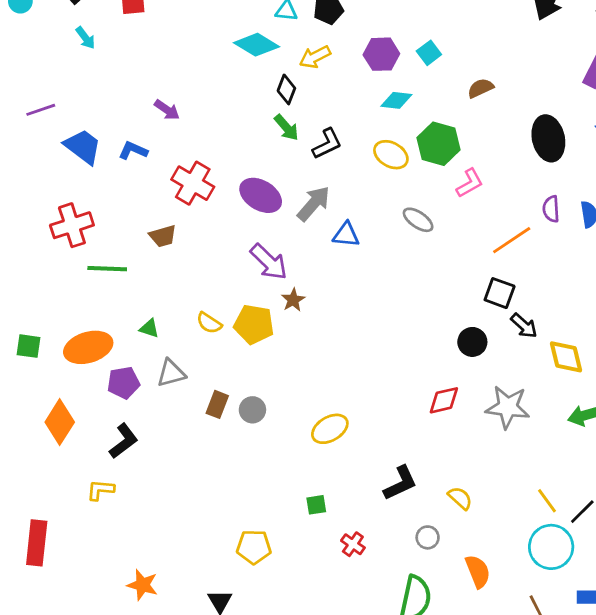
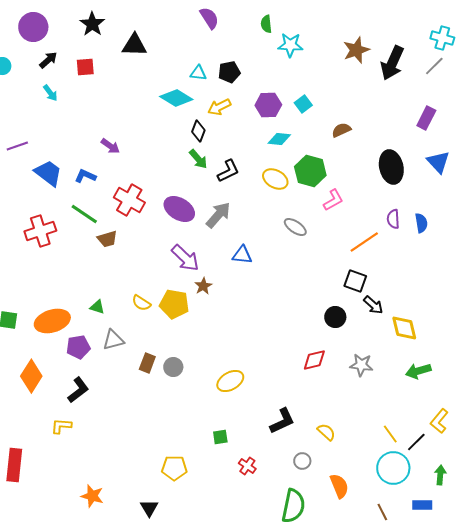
blue triangle: (346, 235) -> (242, 255), moved
green line: (107, 269) -> (84, 214), moved, turned 32
gray star: (508, 407) -> (361, 365), size x0.7

